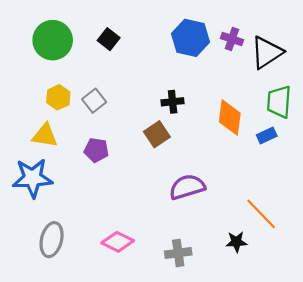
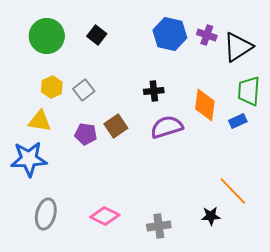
brown square: (157, 134) -> (116, 126), moved
purple semicircle: (187, 187) -> (167, 127), moved

